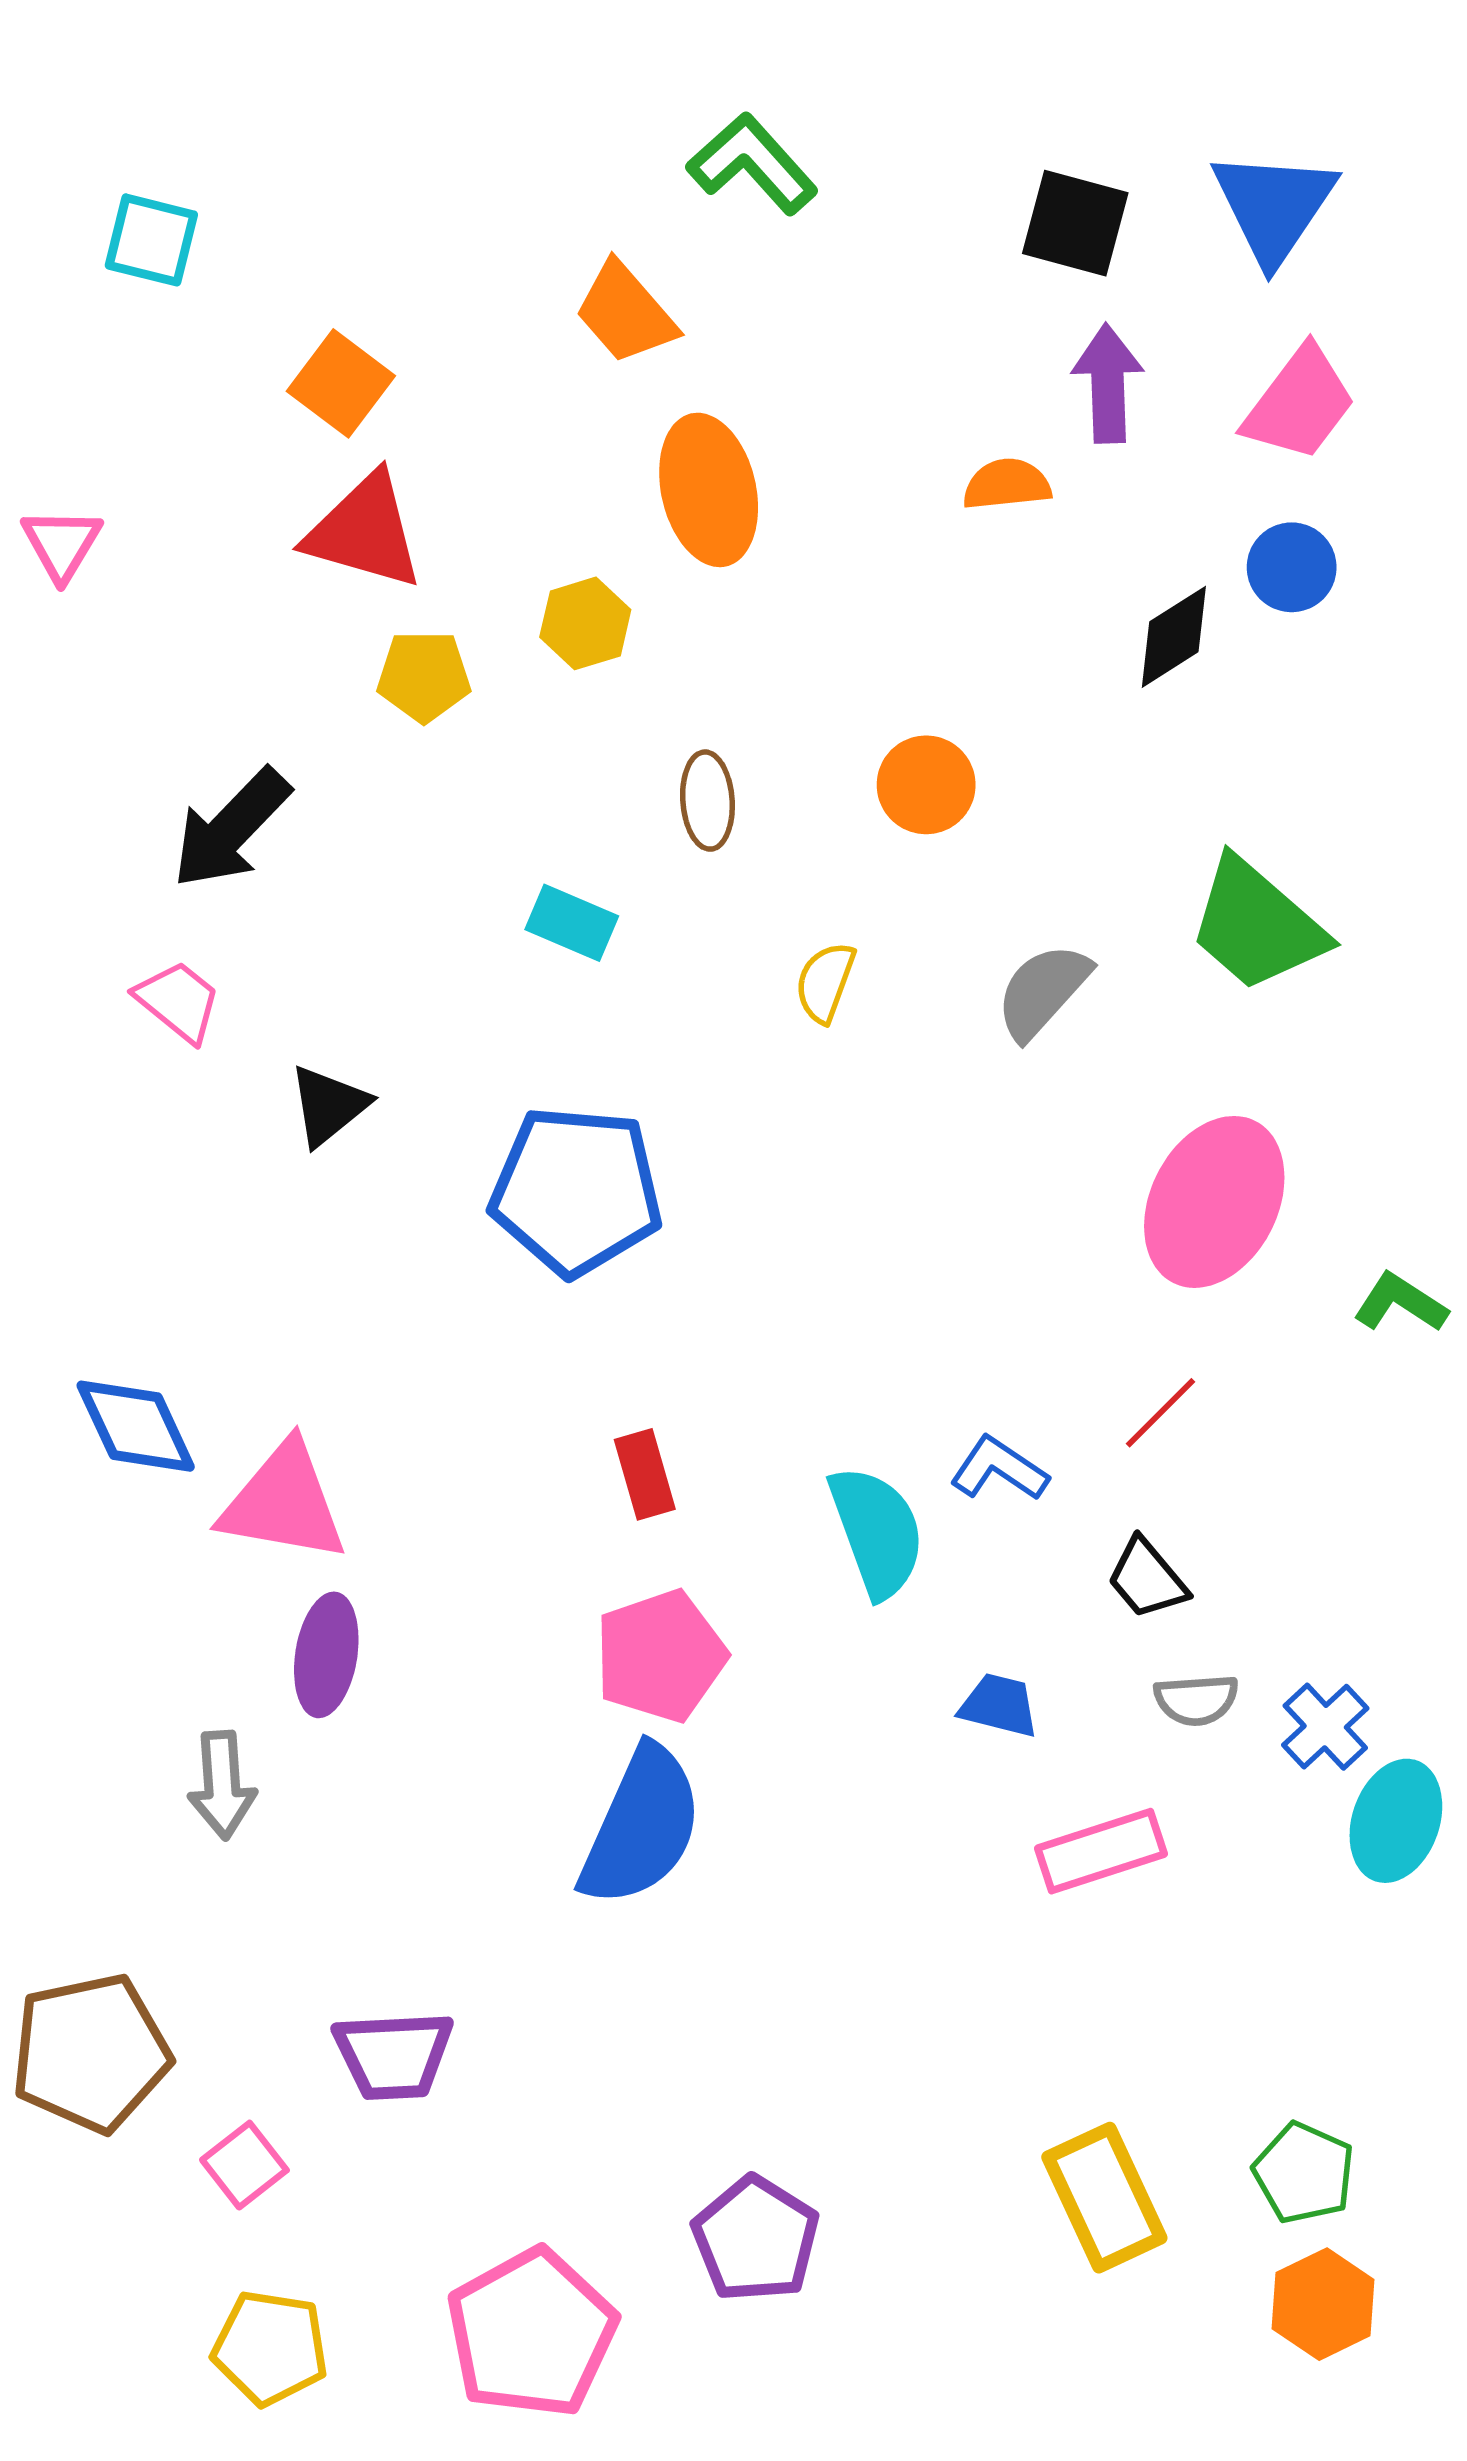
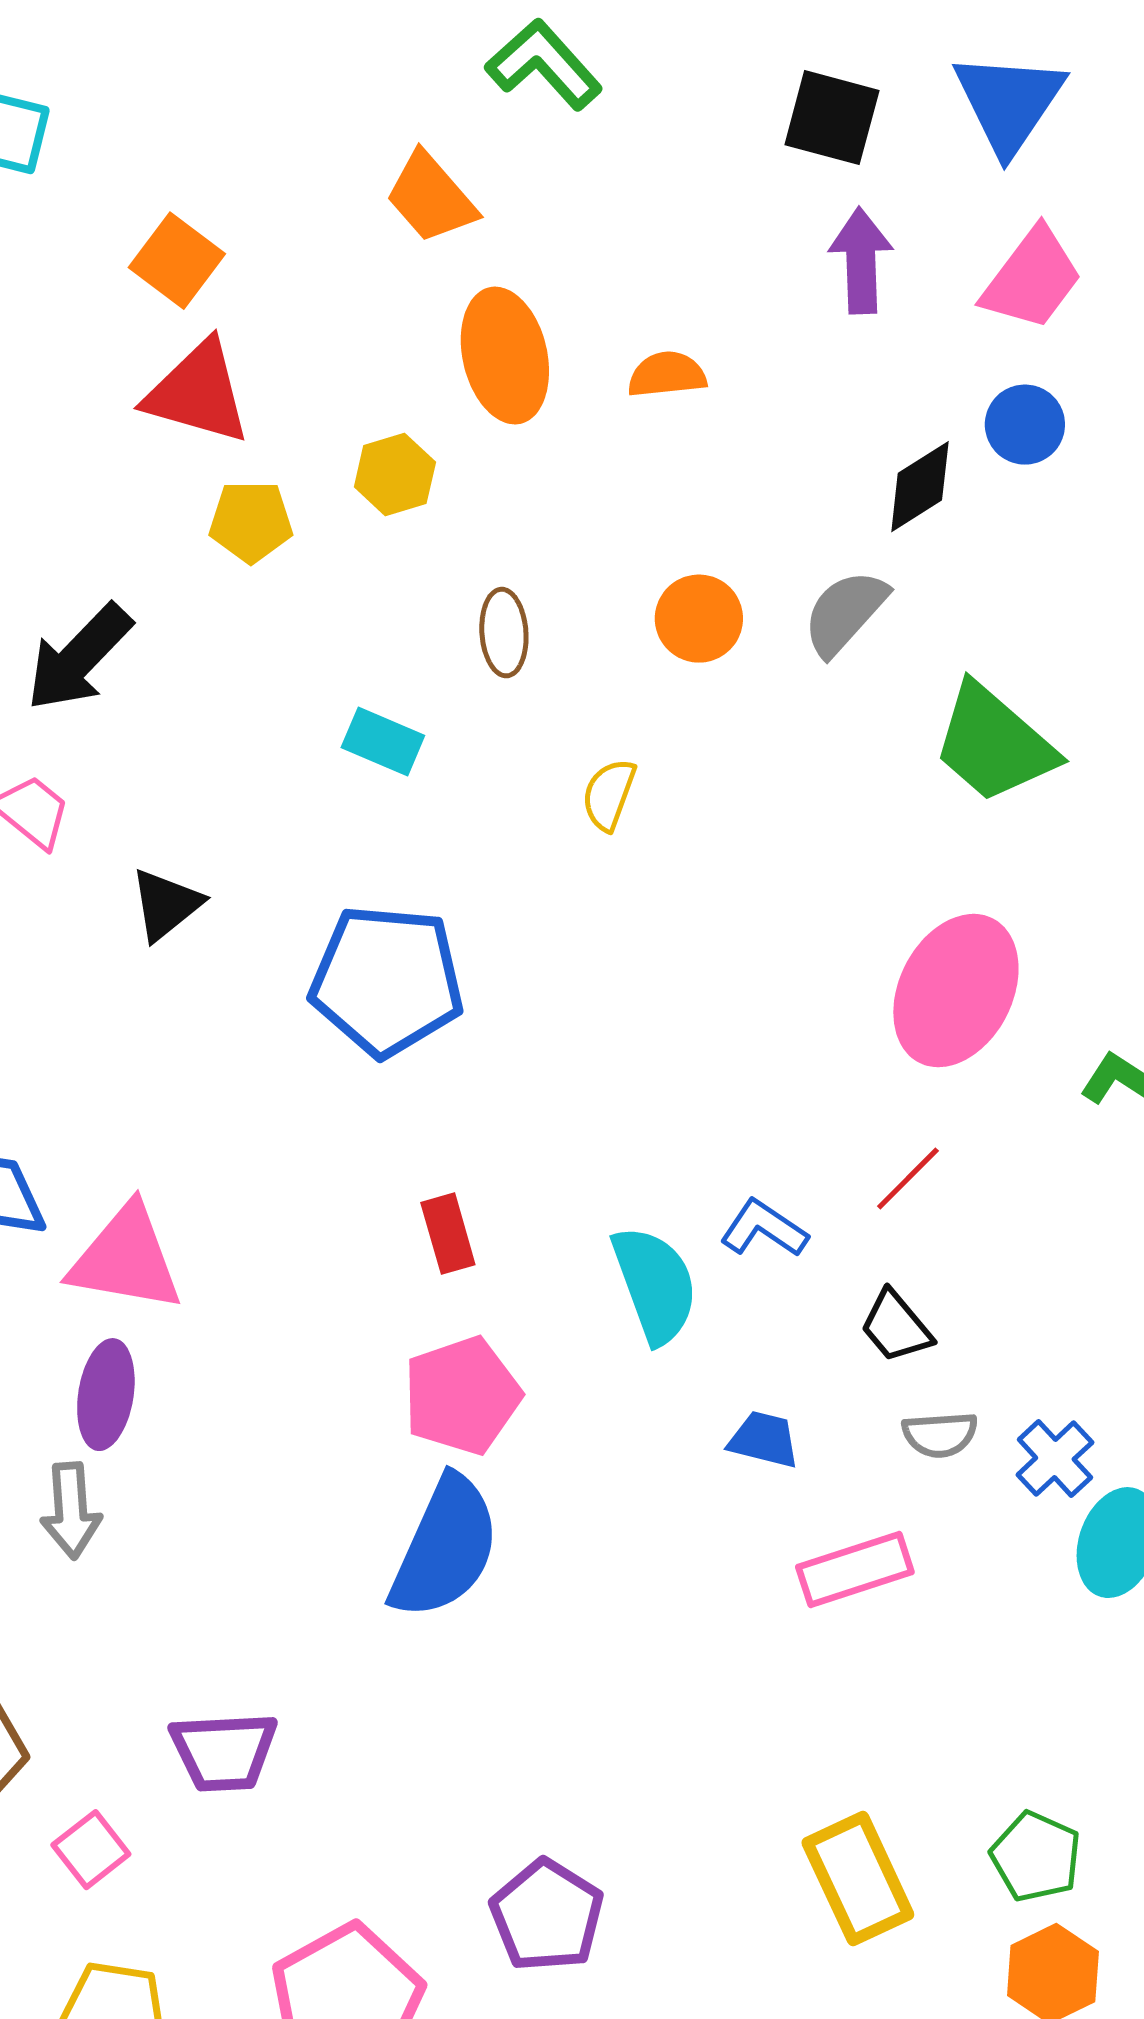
orange semicircle: (1007, 484) -> (667, 375), moved
gray semicircle: (1043, 991) -> (845, 613), moved
purple ellipse: (326, 1655) -> (106, 1395), moved

